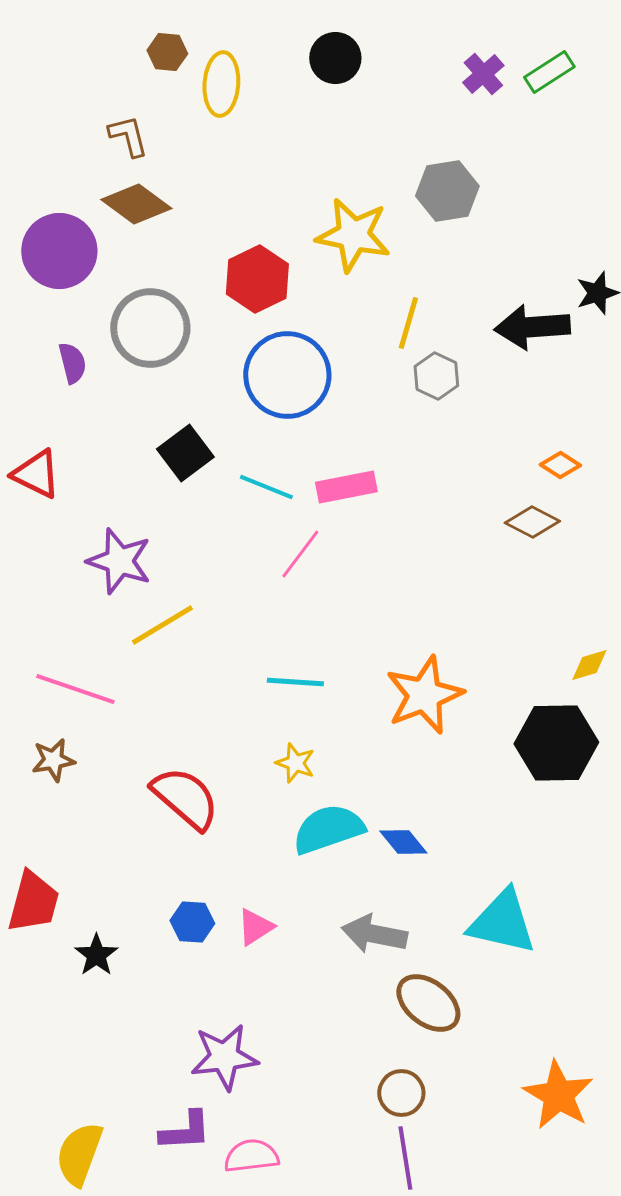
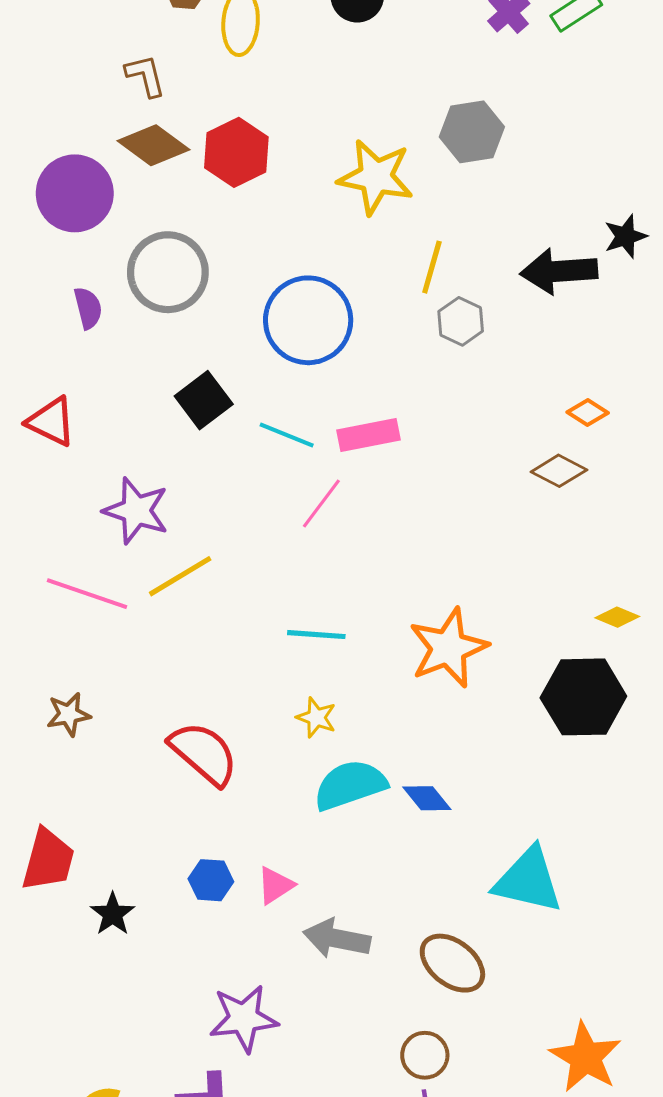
red hexagon: (257, 279) -> (236, 152), moved
yellow diamond: (589, 665) -> (617, 617), turned 39
pink line: (75, 689) -> (87, 594), moved
gray arrow: (374, 934) -> (337, 939), moved

